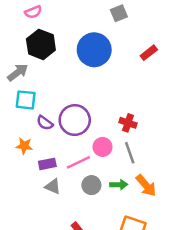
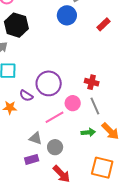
blue circle: (94, 50) -> (67, 15), moved, size x0.7
purple semicircle: (45, 123) -> (26, 96), moved
purple rectangle: (47, 164) -> (32, 159), moved
gray circle: (91, 185) -> (55, 147), moved

